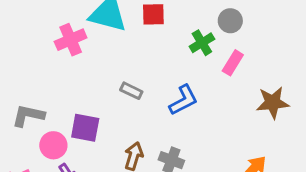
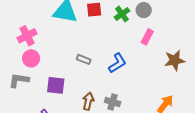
pink cross: (71, 40) -> (27, 36), moved
green cross: (202, 43) -> (122, 14), moved
pink circle: (53, 145) -> (31, 58), moved

